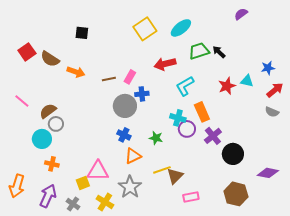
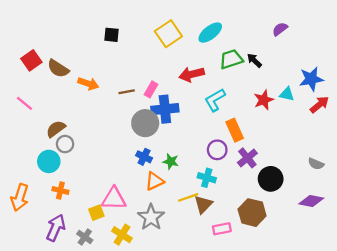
purple semicircle: (241, 14) -> (280, 29), moved
black square: (82, 33) -> (112, 35), moved
blue star: (268, 68) -> (311, 79), size x1.5
blue cross: (142, 94) -> (165, 109), size x1.6
pink line: (22, 101) -> (24, 103), moved
gray semicircle: (272, 112) -> (316, 164), moved
cyan cross: (178, 118) -> (207, 178), moved
green star: (156, 138) -> (171, 161), moved
orange arrow: (17, 186) -> (20, 197), moved
brown hexagon: (236, 194) -> (252, 213), moved

